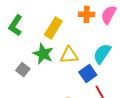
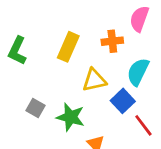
orange cross: (87, 14) -> (112, 41), moved
green star: (43, 54) -> (71, 117), moved

